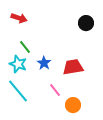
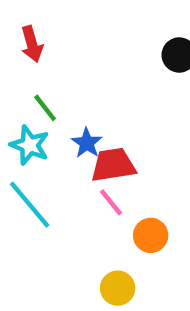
red arrow: (19, 18) -> (32, 44), turned 56
red trapezoid: (73, 67) -> (113, 165), moved

